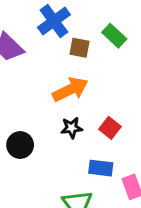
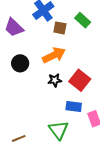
red square: (110, 128) -> (80, 80), size x1.5
black circle: (20, 145) -> (20, 63), moved

